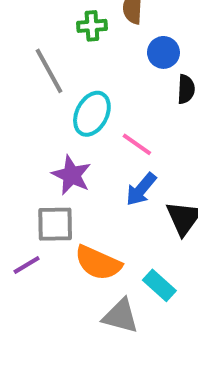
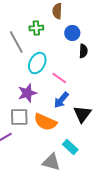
green cross: (92, 26) -> (36, 28), moved
purple star: (72, 175) -> (27, 93), turned 30
orange semicircle: (98, 263) -> (45, 122), moved

